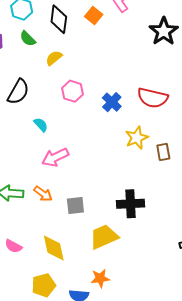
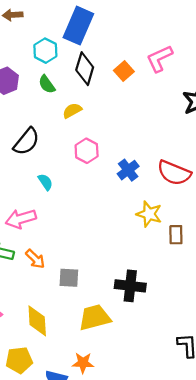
yellow star: (137, 138) -> (149, 214), turned 30
pink arrow: (55, 157) -> (21, 219), moved

